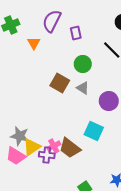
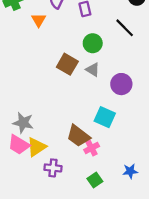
pink cross: (54, 146) -> (92, 148), moved
yellow triangle: (32, 147) -> (36, 147), moved
purple cross: (47, 155) -> (53, 168), moved

